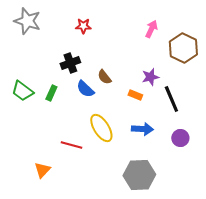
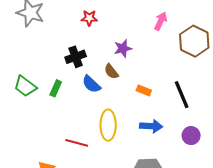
purple star: (150, 77) -> (123, 48), moved
yellow ellipse: (101, 128) -> (108, 125), turned 32

